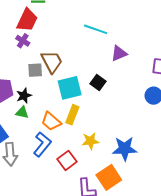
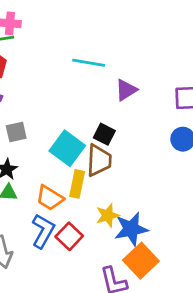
brown trapezoid: (52, 62) -> (99, 160), moved, turned 40
cyan square: (70, 88) -> (67, 148), turned -30
blue star: (125, 149) -> (131, 229), moved
red square: (67, 160) -> (69, 236), moved

